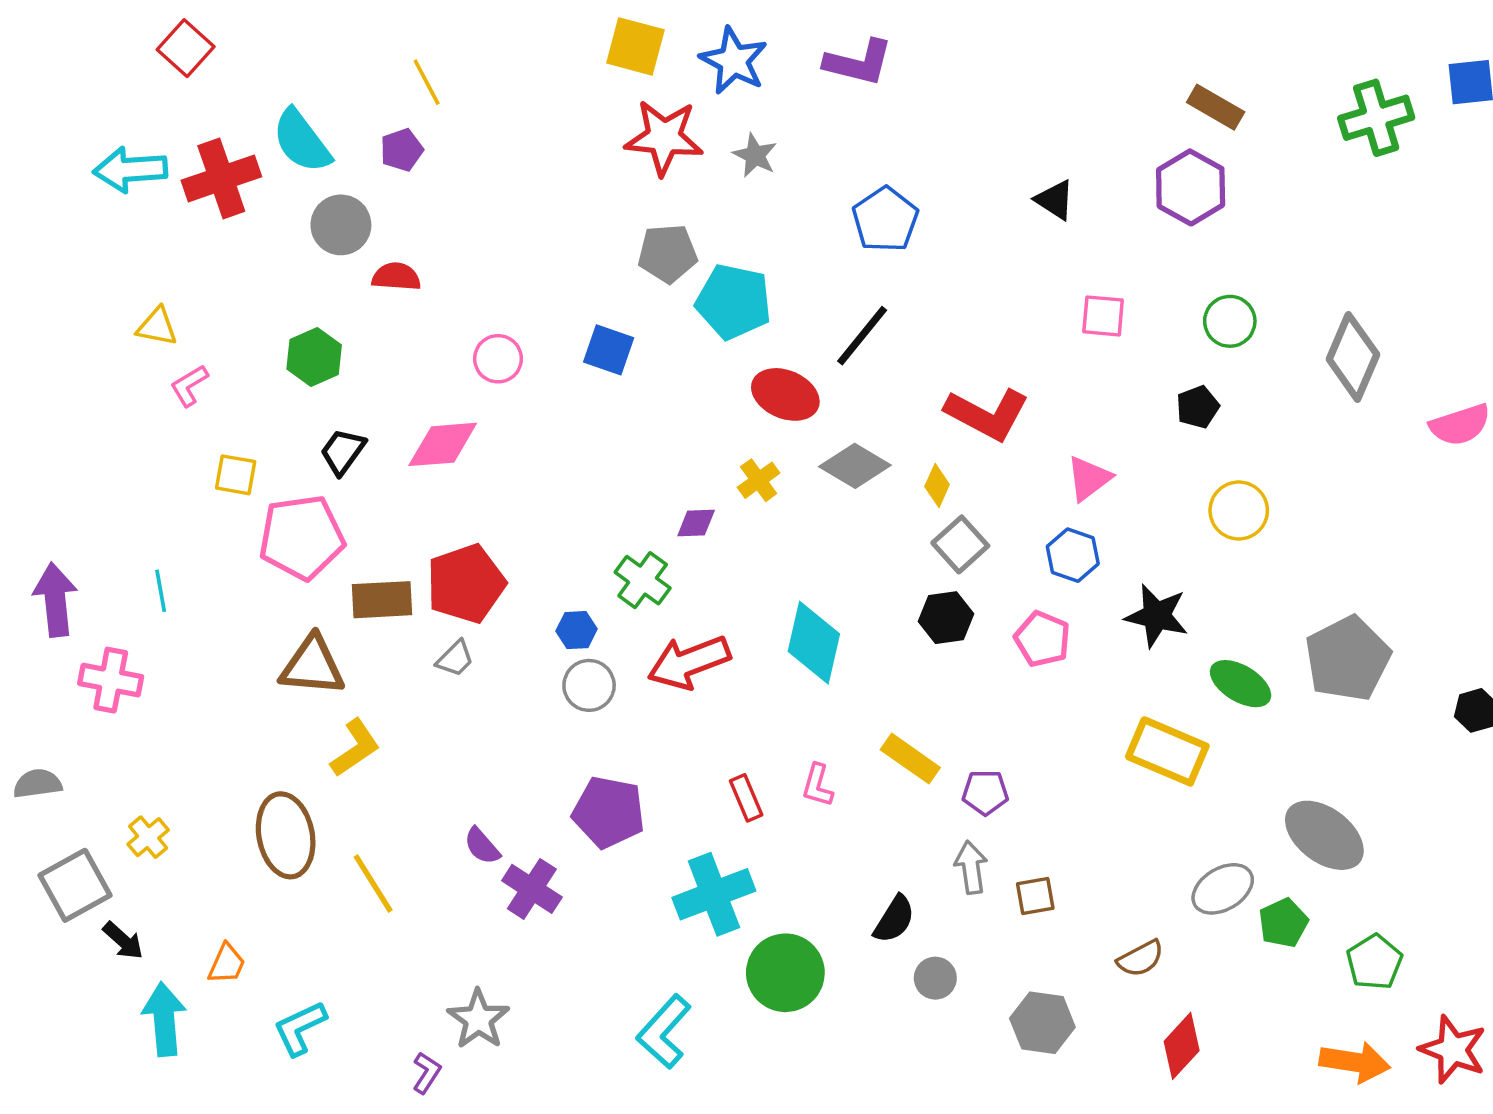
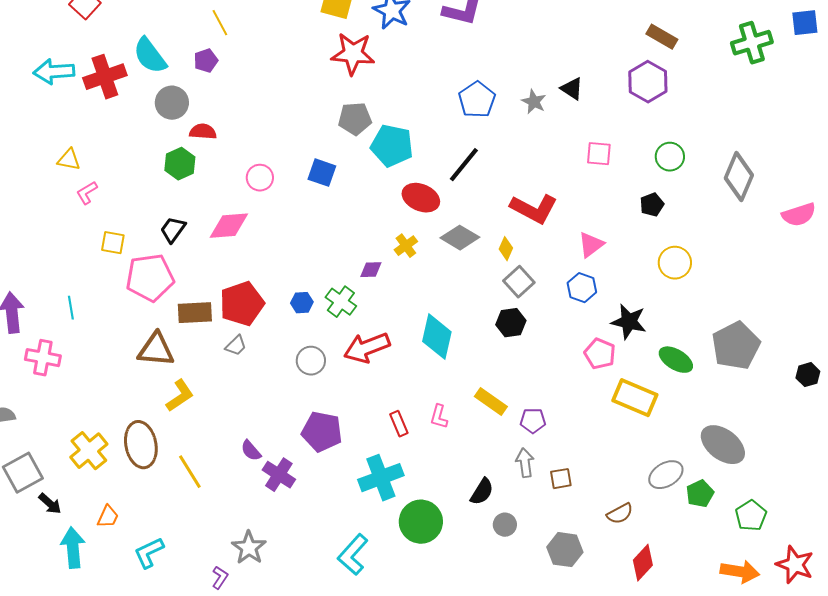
gray star: (755, 155) -> (534, 102), moved
green hexagon: (314, 357) -> (180, 164), moved
blue hexagon: (577, 630) -> (302, 303), moved
pink pentagon: (1042, 639) -> (600, 354), moved
yellow cross: (148, 837) -> (89, 451), moved, size x1.6

